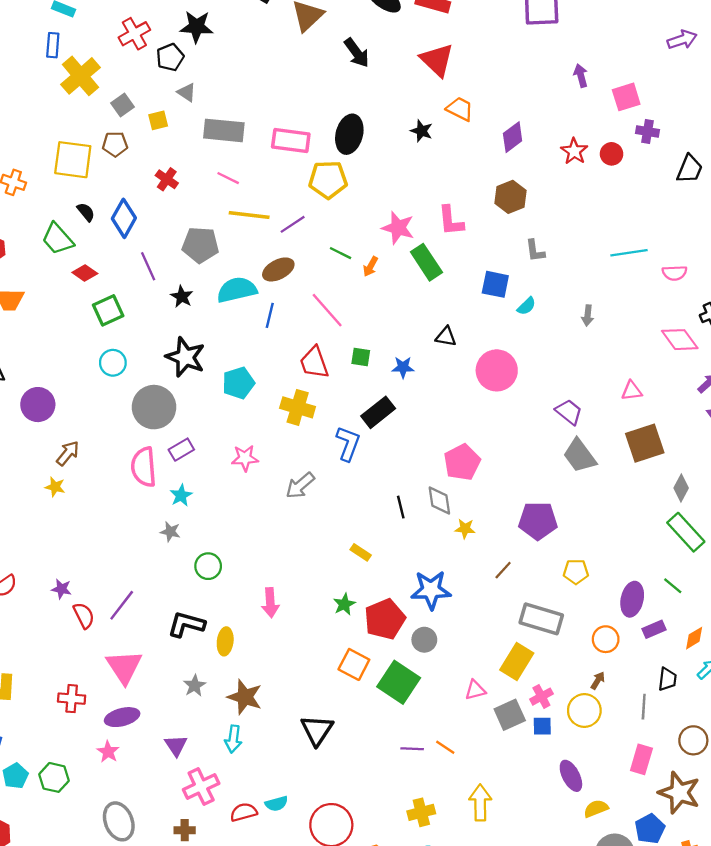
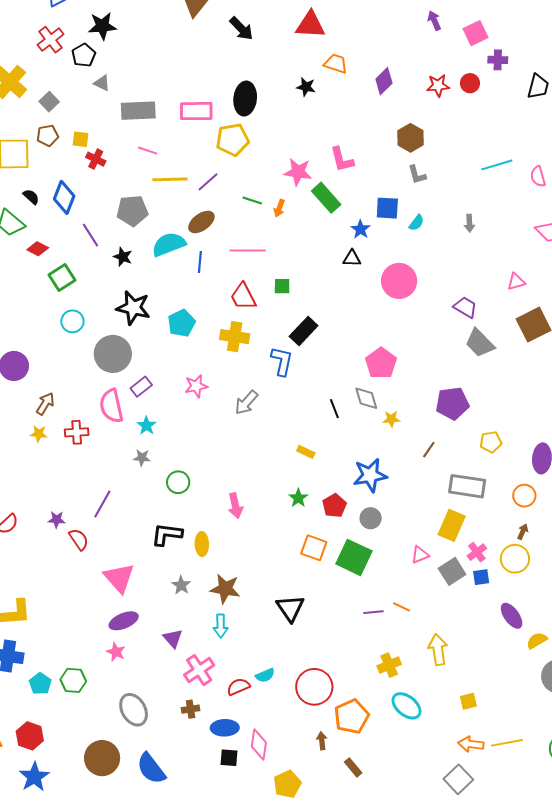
red triangle: (437, 60) -> (310, 25), turned -32
yellow square: (158, 120) -> (81, 139), moved, turned 30
red star: (574, 151) -> (438, 86), turned -30
brown hexagon: (510, 197) -> (411, 138), moved
pink semicircle: (675, 273) -> (538, 176), turned 85
pink line: (327, 310) -> (248, 251), turned -40
blue star: (403, 367) -> (361, 229), moved, turned -30
purple line: (122, 605) -> (102, 504), moved
red pentagon: (385, 619) -> (334, 506), size x0.7
red cross: (72, 699) -> (77, 432), moved

